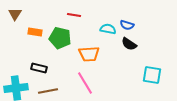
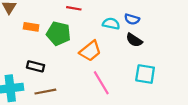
orange trapezoid: (89, 54) -> (90, 51), turned -35
cyan square: (152, 75) -> (145, 74), moved
pink line: (85, 83) -> (101, 83), moved

